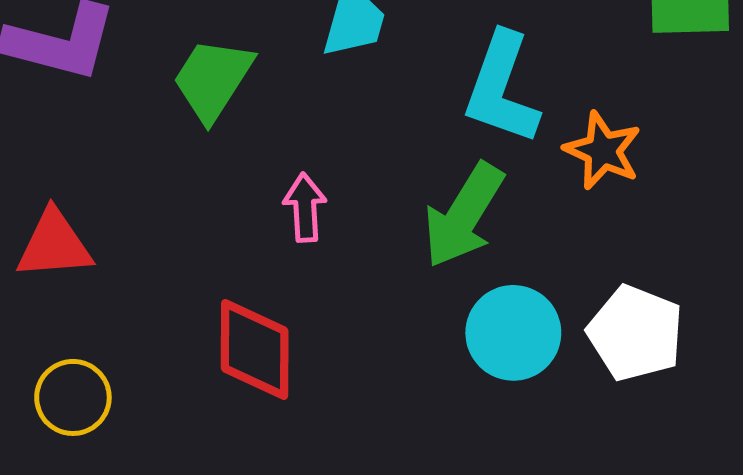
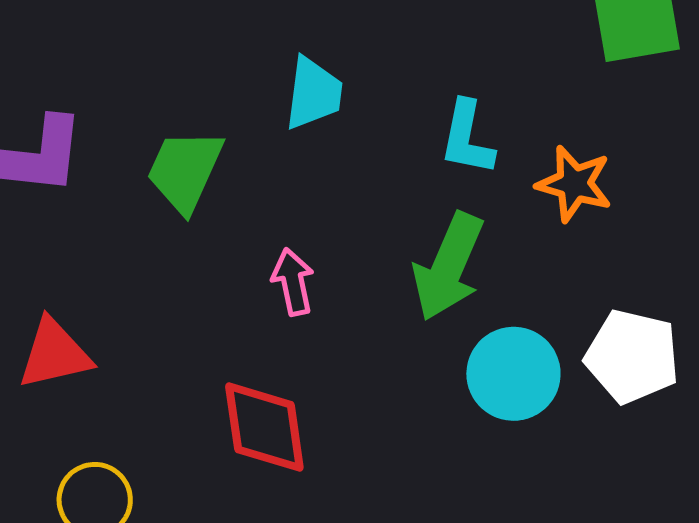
cyan L-shape: (502, 88) -> (467, 138), size x0.7

